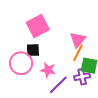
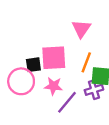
pink square: (38, 26) -> (54, 58), moved, turned 30
pink triangle: (78, 40) -> (81, 29), moved

